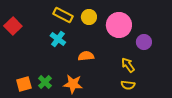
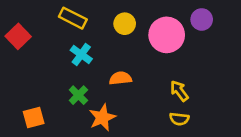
yellow rectangle: (63, 15) -> (73, 18), moved
purple circle: (144, 42) -> (202, 19), moved
green cross: (45, 82) -> (78, 95), moved
orange star: (73, 84) -> (102, 118), turned -30

